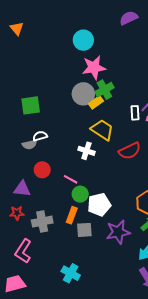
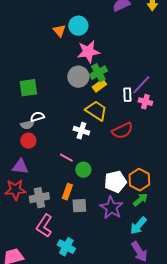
orange triangle: (17, 28) -> (59, 31), moved
yellow rectangle: (96, 102) -> (99, 86), moved
red circle: (42, 170) -> (28, 141), moved
green circle: (80, 194) -> (83, 170), moved
white pentagon: (99, 205) -> (115, 182), moved
red star: (17, 213) -> (15, 190), size x1.5
purple star: (118, 232) -> (111, 208), turned -30
pink L-shape: (23, 251) -> (44, 226), moved

